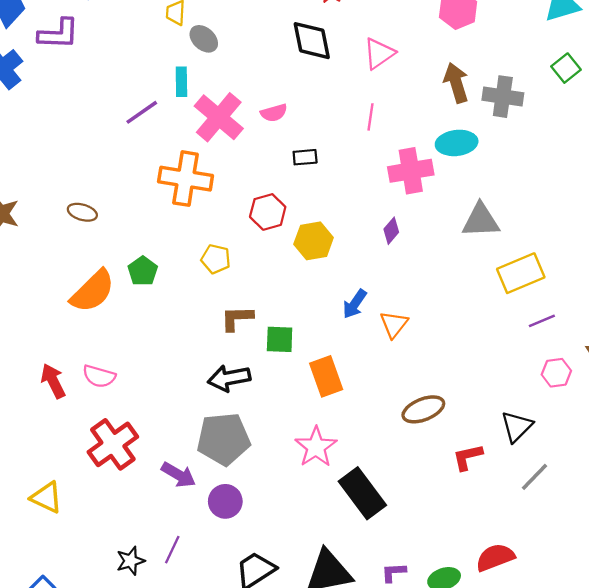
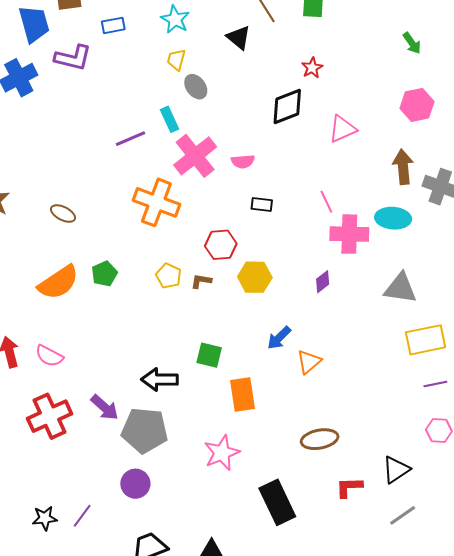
black diamond: (312, 41) -> (287, 107), turned 69
cyan rectangle: (181, 82) -> (170, 119), turned -35
pink line: (370, 117) -> (326, 202), moved, turned -45
brown L-shape: (237, 318) -> (201, 281), moved, size x0.7
purple arrow: (179, 475) -> (105, 407), moved
black rectangle: (362, 493) -> (277, 502), moved

